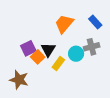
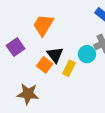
orange trapezoid: (64, 24) -> (43, 25), moved
purple square: (28, 48) -> (16, 47), moved

